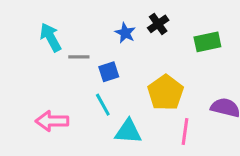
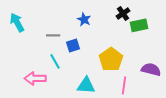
black cross: (158, 24) -> (123, 13), moved
cyan arrow: (51, 37) -> (17, 22), moved
cyan line: (103, 105) -> (55, 61), moved

